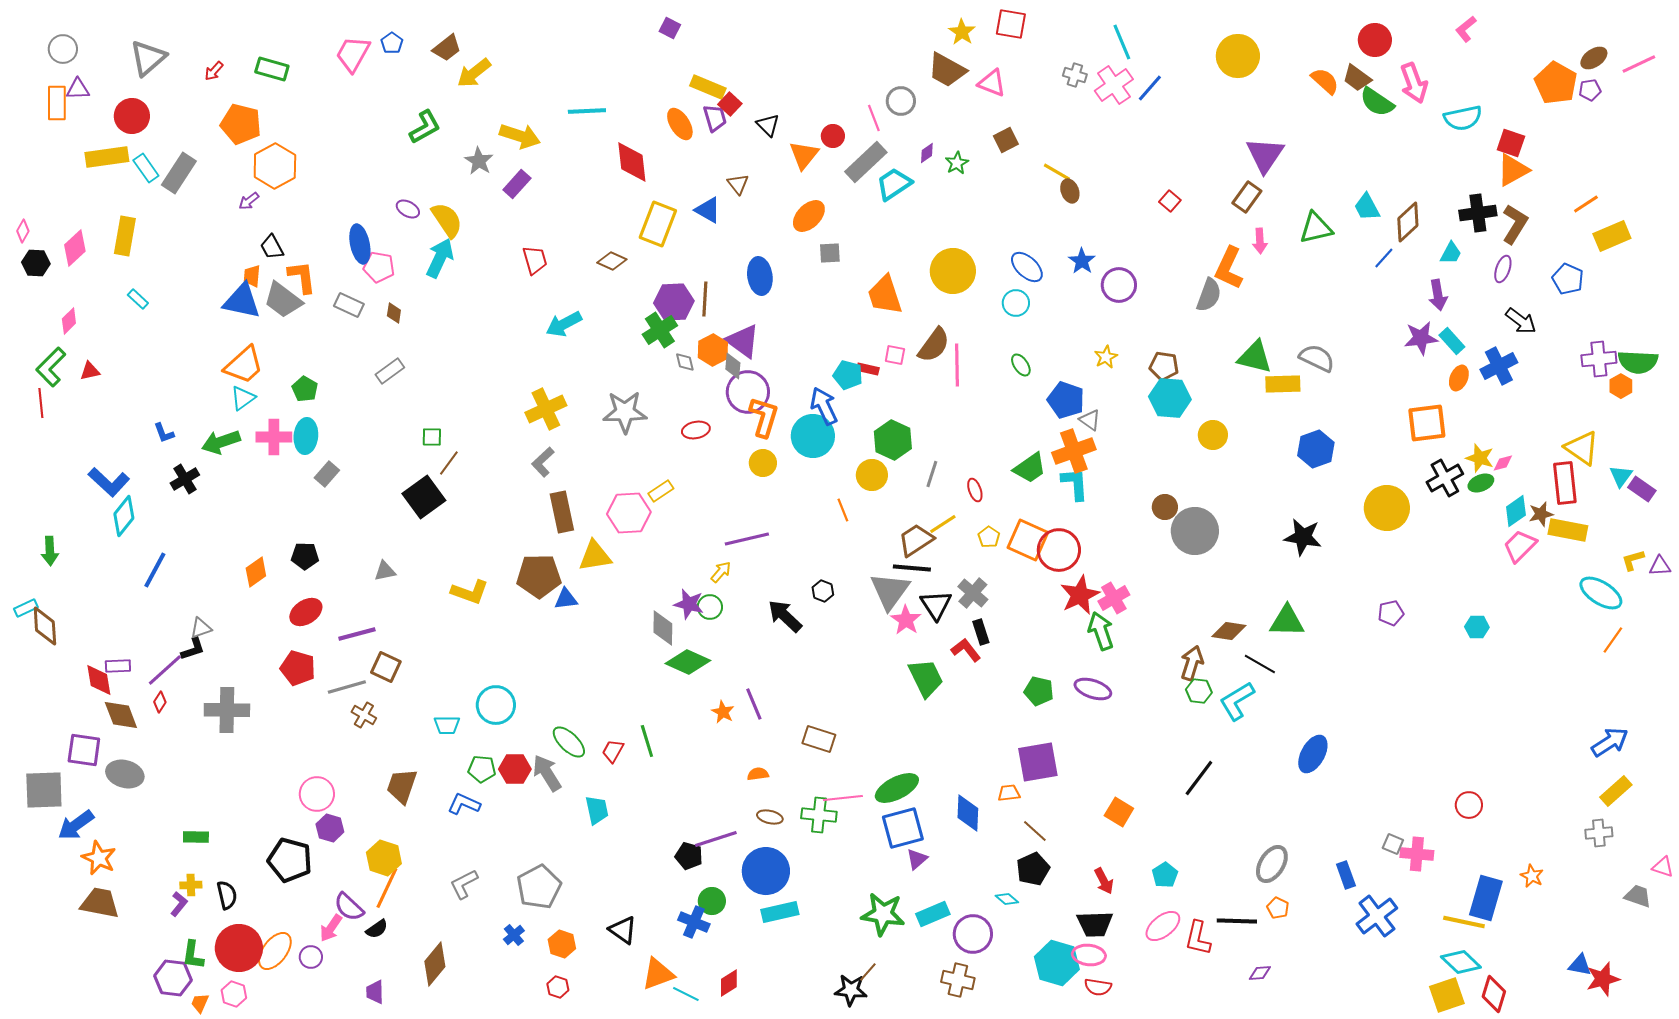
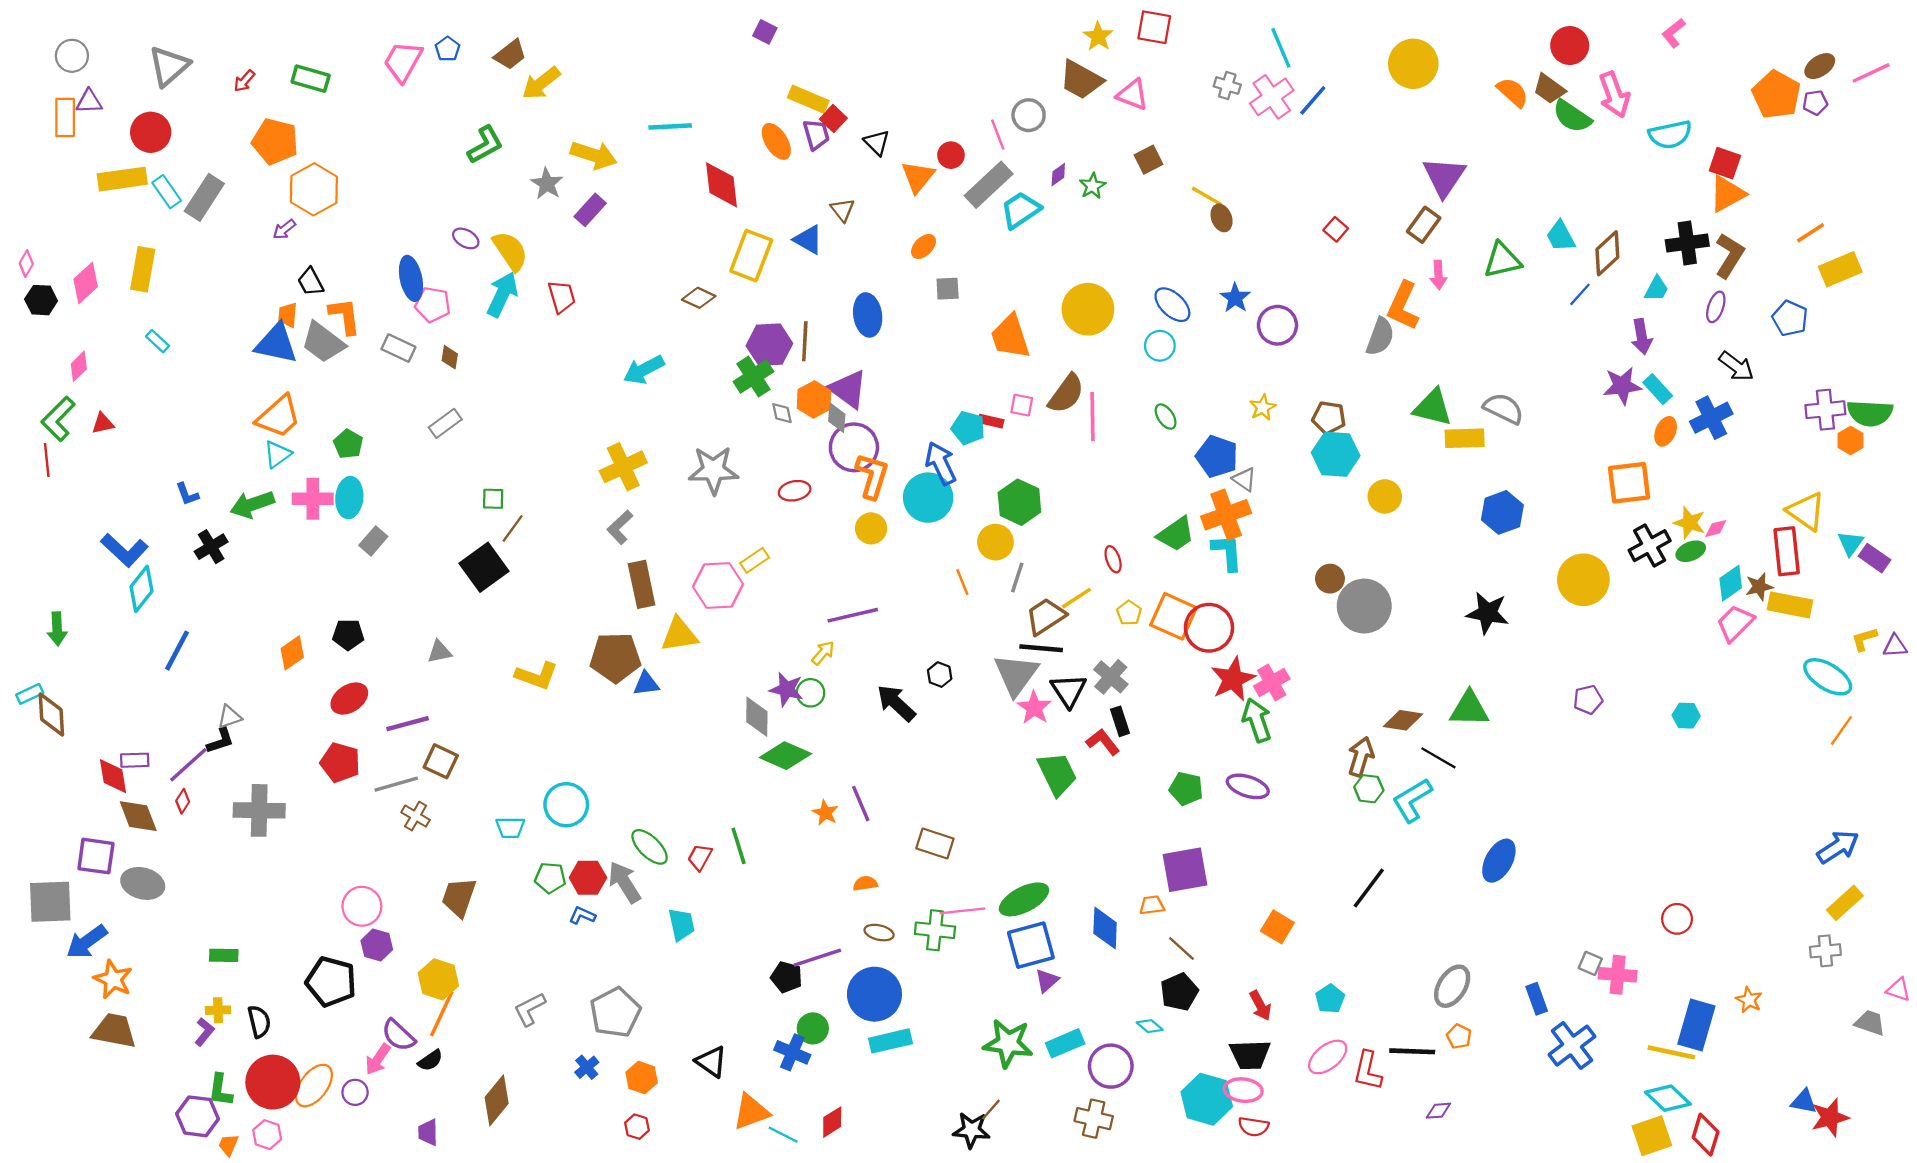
orange ellipse: (809, 216) -> (924, 246), size x0.7
red trapezoid: (535, 260) -> (562, 297), moved
gray line: (932, 474) -> (1017, 578), moved
blue L-shape: (464, 804) -> (582, 915), moved, size x0.7

